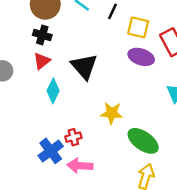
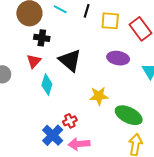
black cross: (42, 35) -> (42, 38), moved
purple ellipse: (141, 57) -> (118, 58), moved

